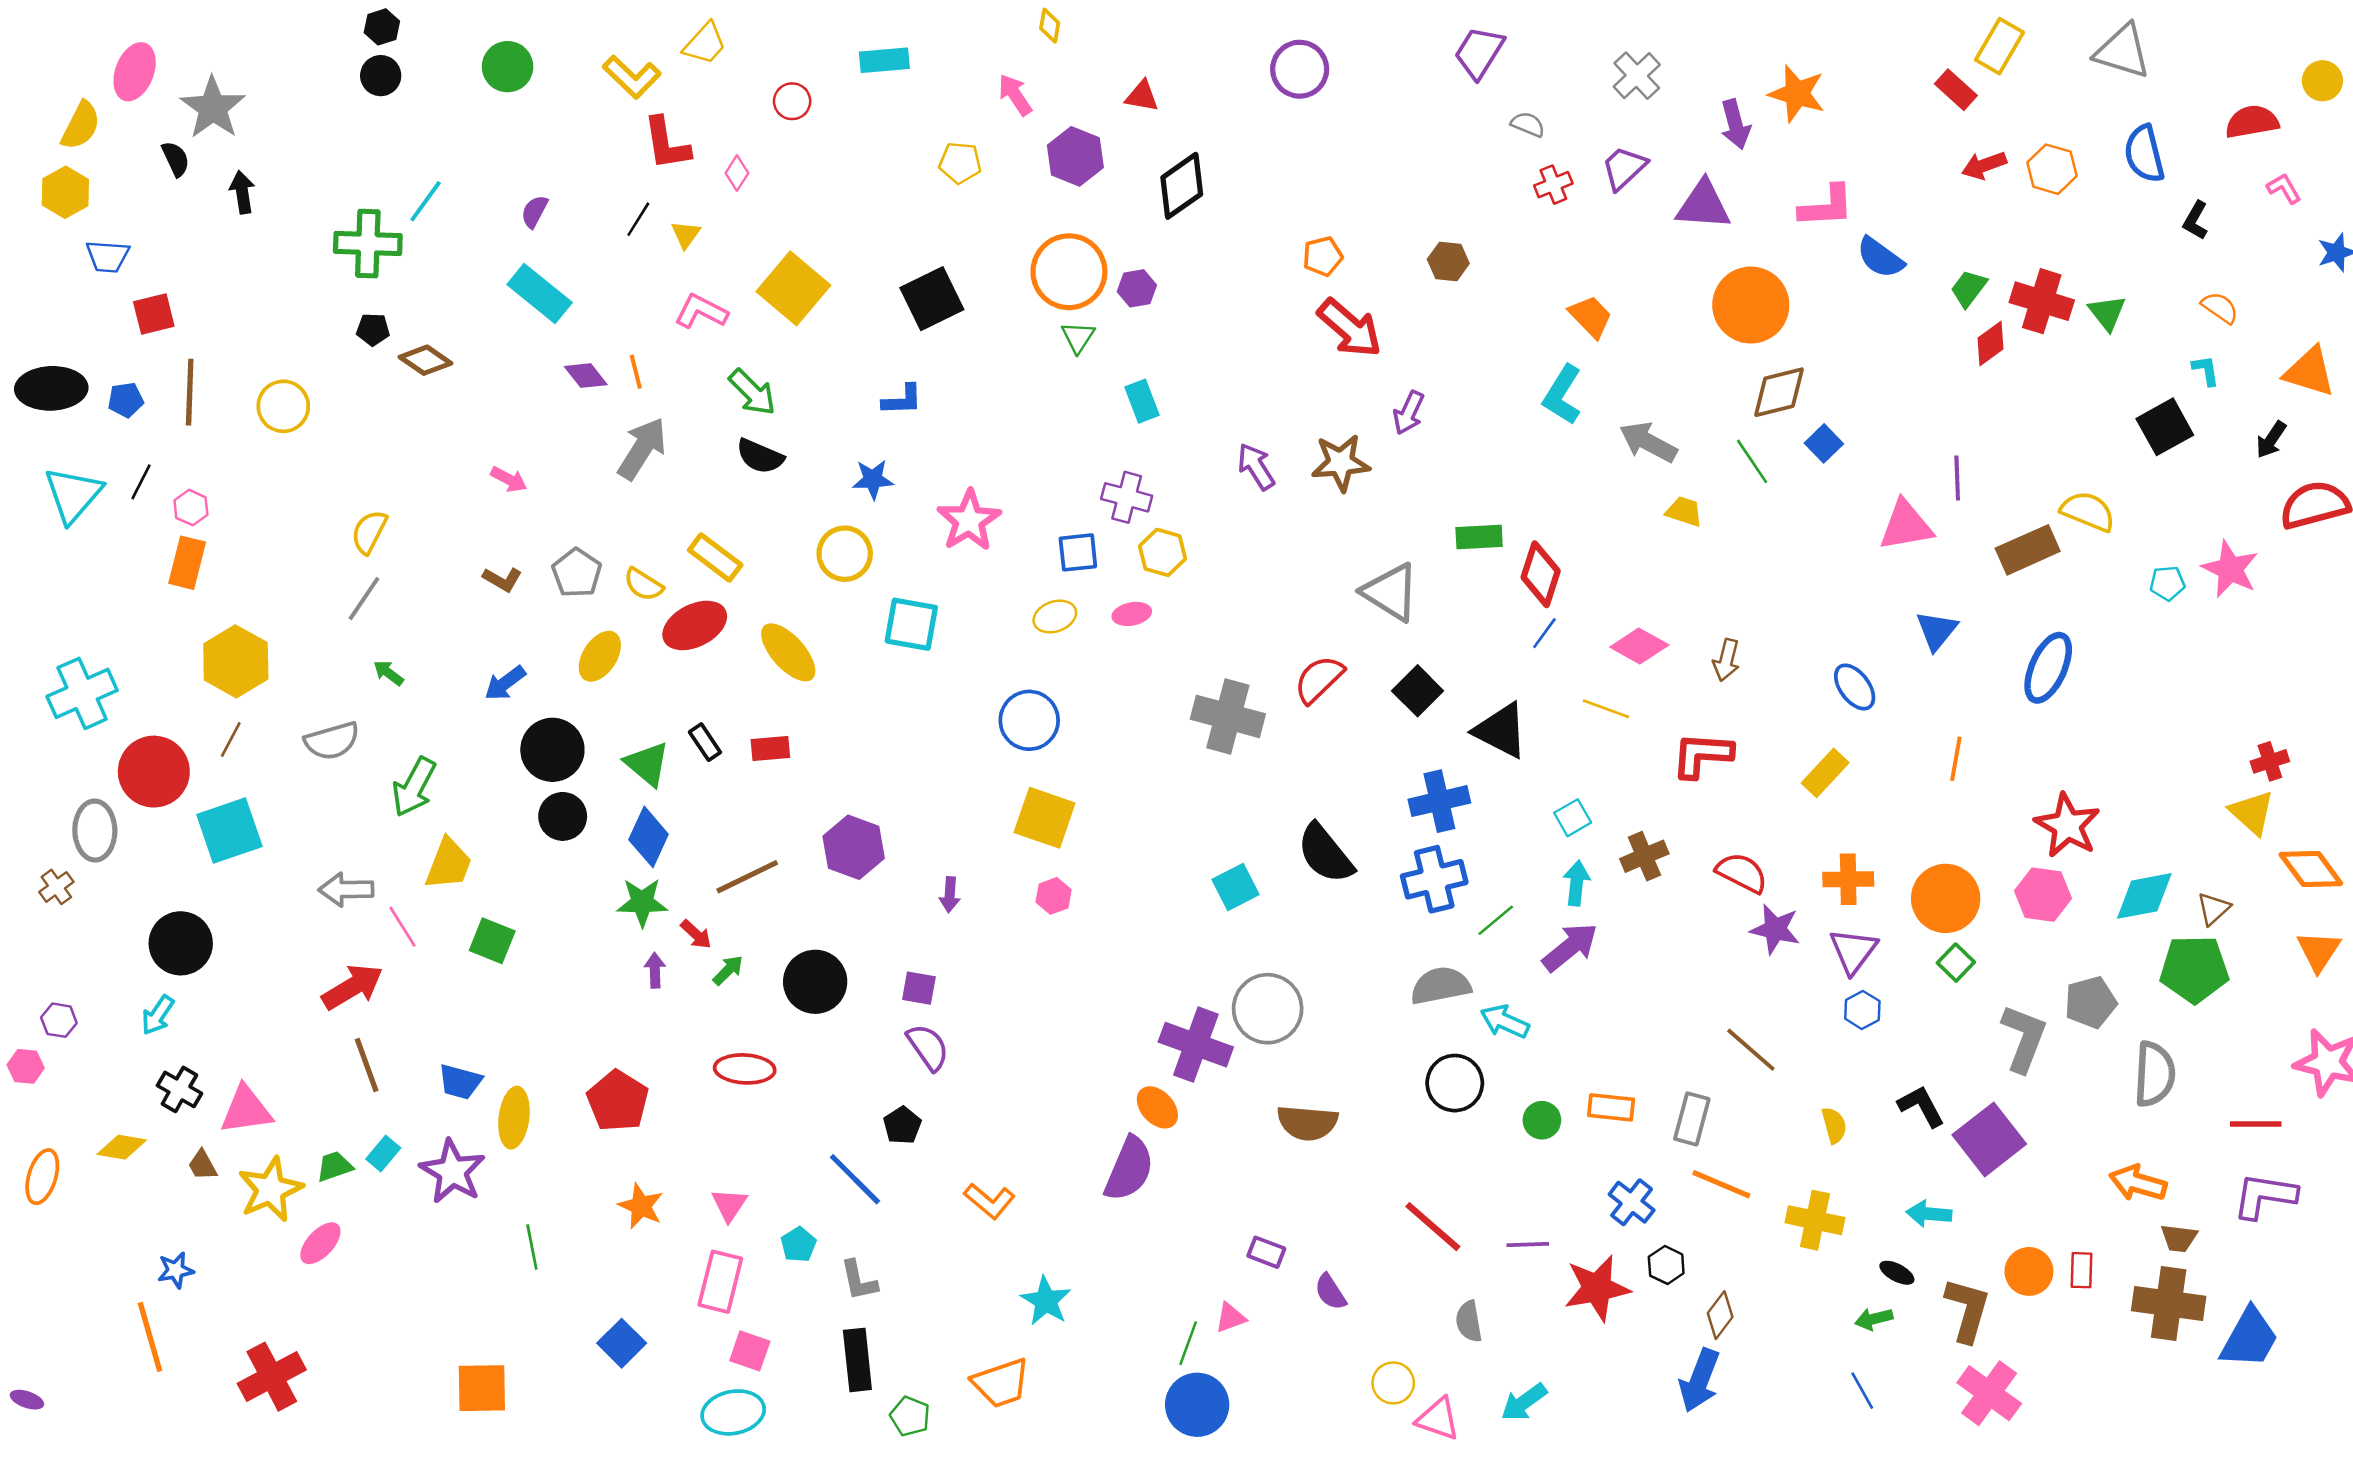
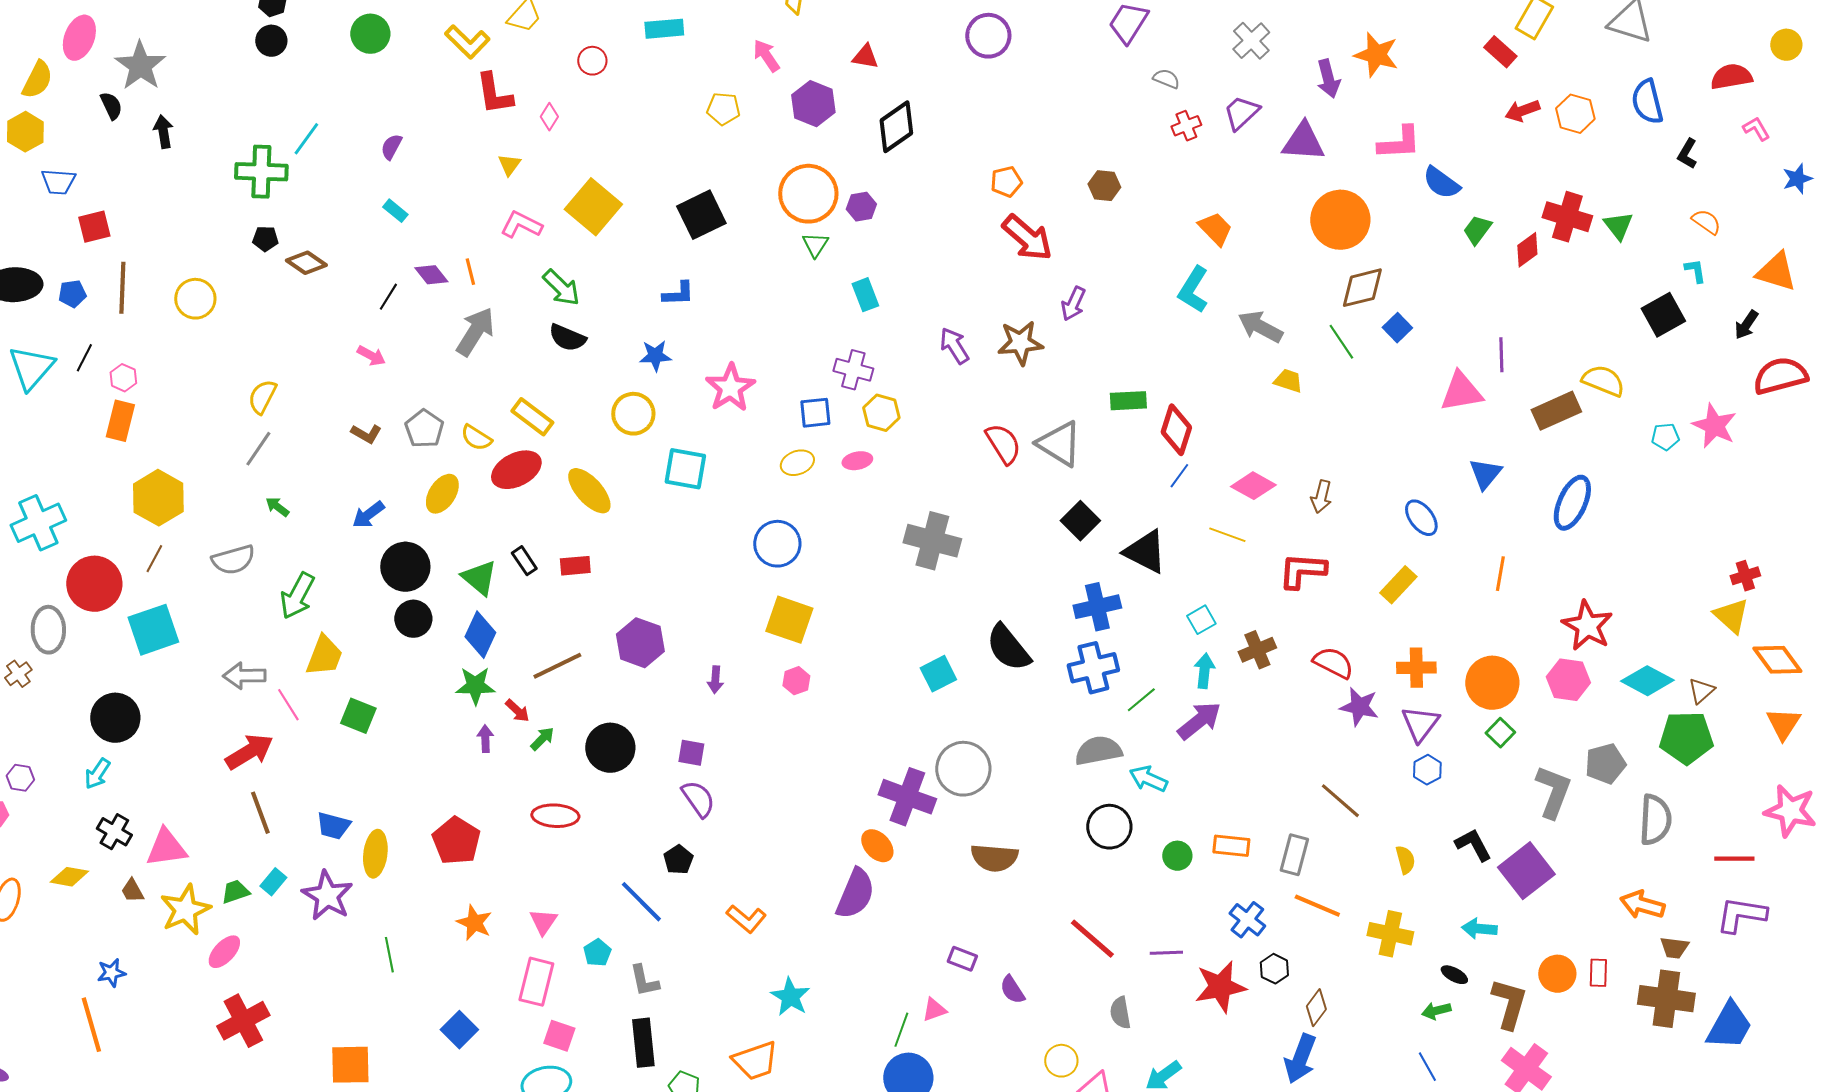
black line: (638, 219) -> (388, 297), moved
green trapezoid: (1969, 288) -> (1477, 230), moved
cyan rectangle: (540, 294) -> (395, 211), size x0.5
red semicircle: (1319, 679) -> (1003, 444), moved, turned 102
cyan diamond: (2144, 896) -> (1647, 681), turned 39
red cross: (272, 1377) -> (243, 1021), moved

